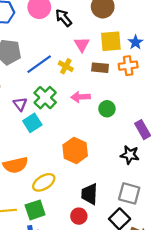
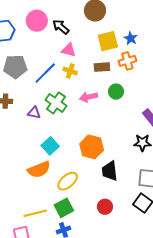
pink triangle: (82, 44) -> (69, 50), moved, turned -35
purple triangle: (20, 104) -> (34, 113), turned -32
green circle: (107, 109) -> (116, 92), moved
cyan square: (32, 123) -> (50, 146), moved
black trapezoid: (89, 194) -> (110, 171), moved

